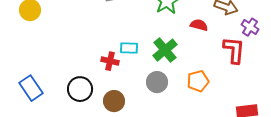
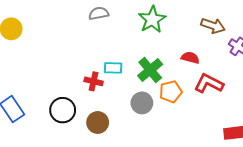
red semicircle: (199, 25) -> (190, 58), moved
red L-shape: (234, 50) -> (209, 83), moved, turned -68
orange pentagon: (198, 81) -> (171, 92), moved

